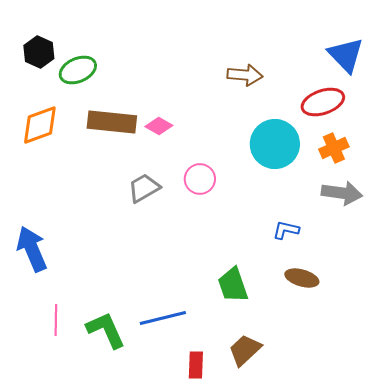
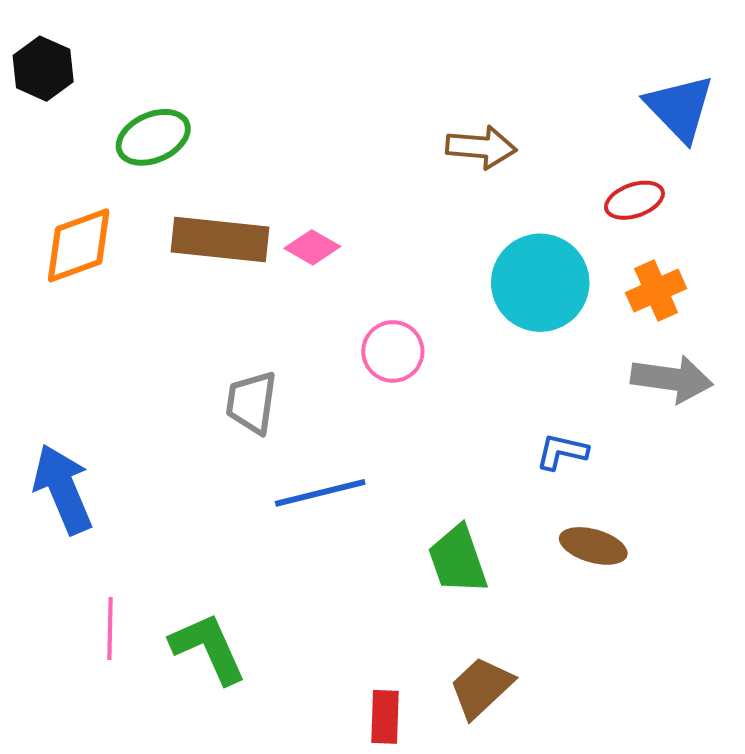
black hexagon: (39, 52) -> (43, 69), moved
red ellipse: (323, 102) -> (634, 200), size x0.7
gray trapezoid: (144, 188) -> (251, 403), moved, turned -52
blue line: (163, 318) -> (320, 493), moved

